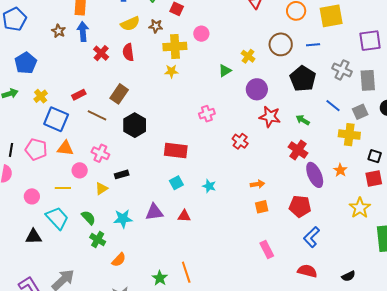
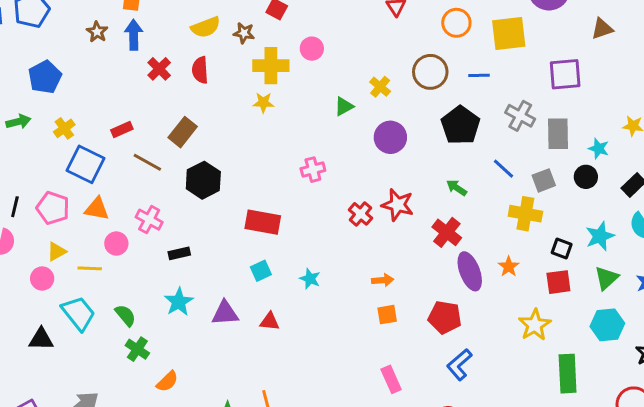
red star: (270, 117) -> (398, 205), moved
yellow triangle: (101, 188) -> (57, 252), moved
cyan star: (123, 219) -> (179, 302), moved, turned -30

